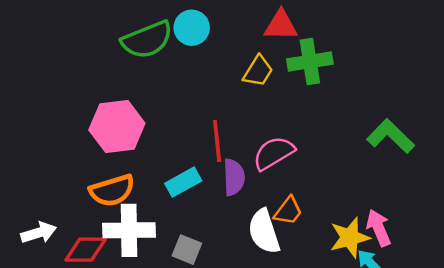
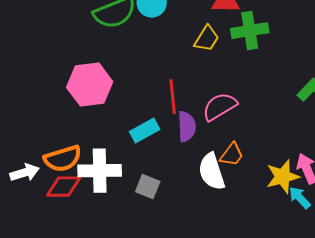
orange semicircle: (112, 190) -> (63, 159), moved

